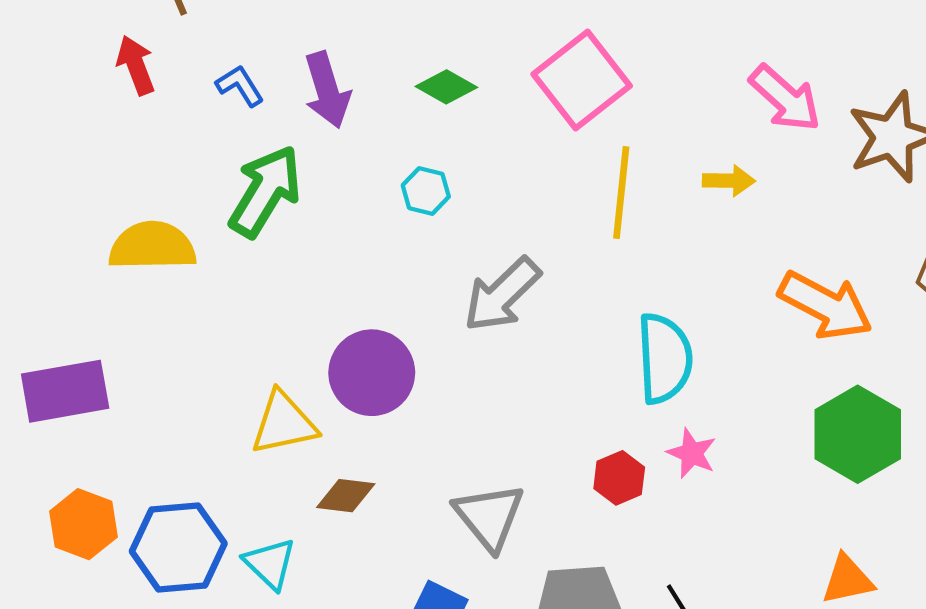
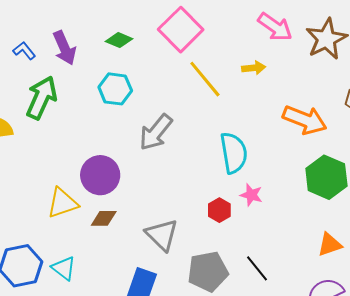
cyan hexagon: (426, 191) -> (115, 89), size x1.5
yellow line: (621, 192) -> (205, 79), turned -39
brown diamond: (346, 496) -> (104, 218), moved

